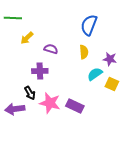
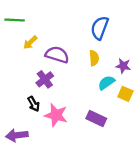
purple semicircle: (51, 49) -> (57, 55), size x1.5
purple cross: (40, 71) -> (45, 79), turned -35
purple rectangle: (75, 106) -> (96, 119), moved
purple arrow: (15, 109) -> (17, 135), moved

